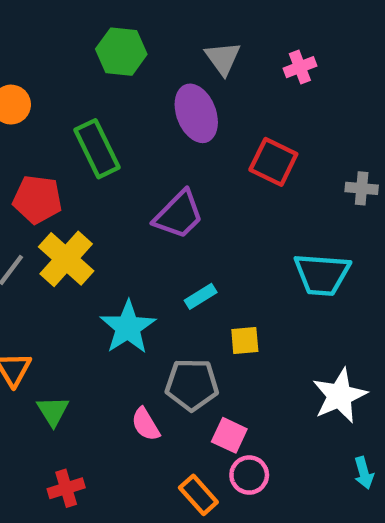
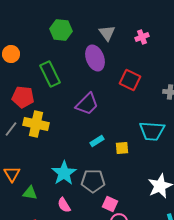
yellow cross: (66, 259) -> (36, 124), turned -30
cyan star: (128, 327) -> (64, 173), moved
yellow square: (245, 340) -> (122, 148), moved
green triangle: (53, 411) -> (30, 193), turned -49
pink semicircle: (146, 424) -> (64, 205), moved

